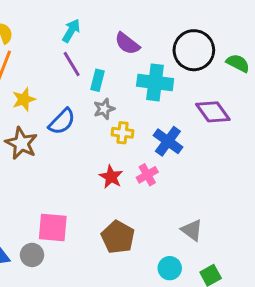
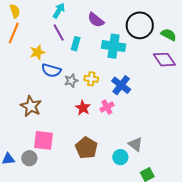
yellow star: (24, 99) -> (37, 52), moved
gray star: (104, 109) -> (71, 81), moved
purple diamond: (213, 112) -> (164, 60), moved
blue semicircle: (62, 122) -> (51, 70), turned 60
brown star: (21, 143) -> (31, 106), moved
cyan circle: (170, 268) -> (120, 157), moved

